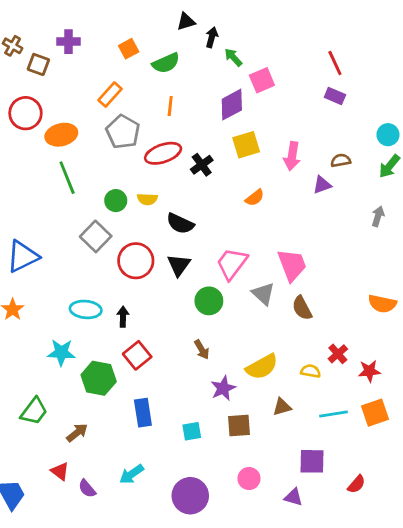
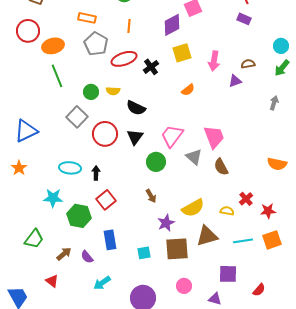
orange rectangle: (110, 95) -> (87, 18), turned 60
brown triangle: (282, 407) -> (207, 236), size x1.6
brown square: (239, 426) -> (177, 249), size x1.4
purple semicircle: (87, 489) -> (87, 257), moved

